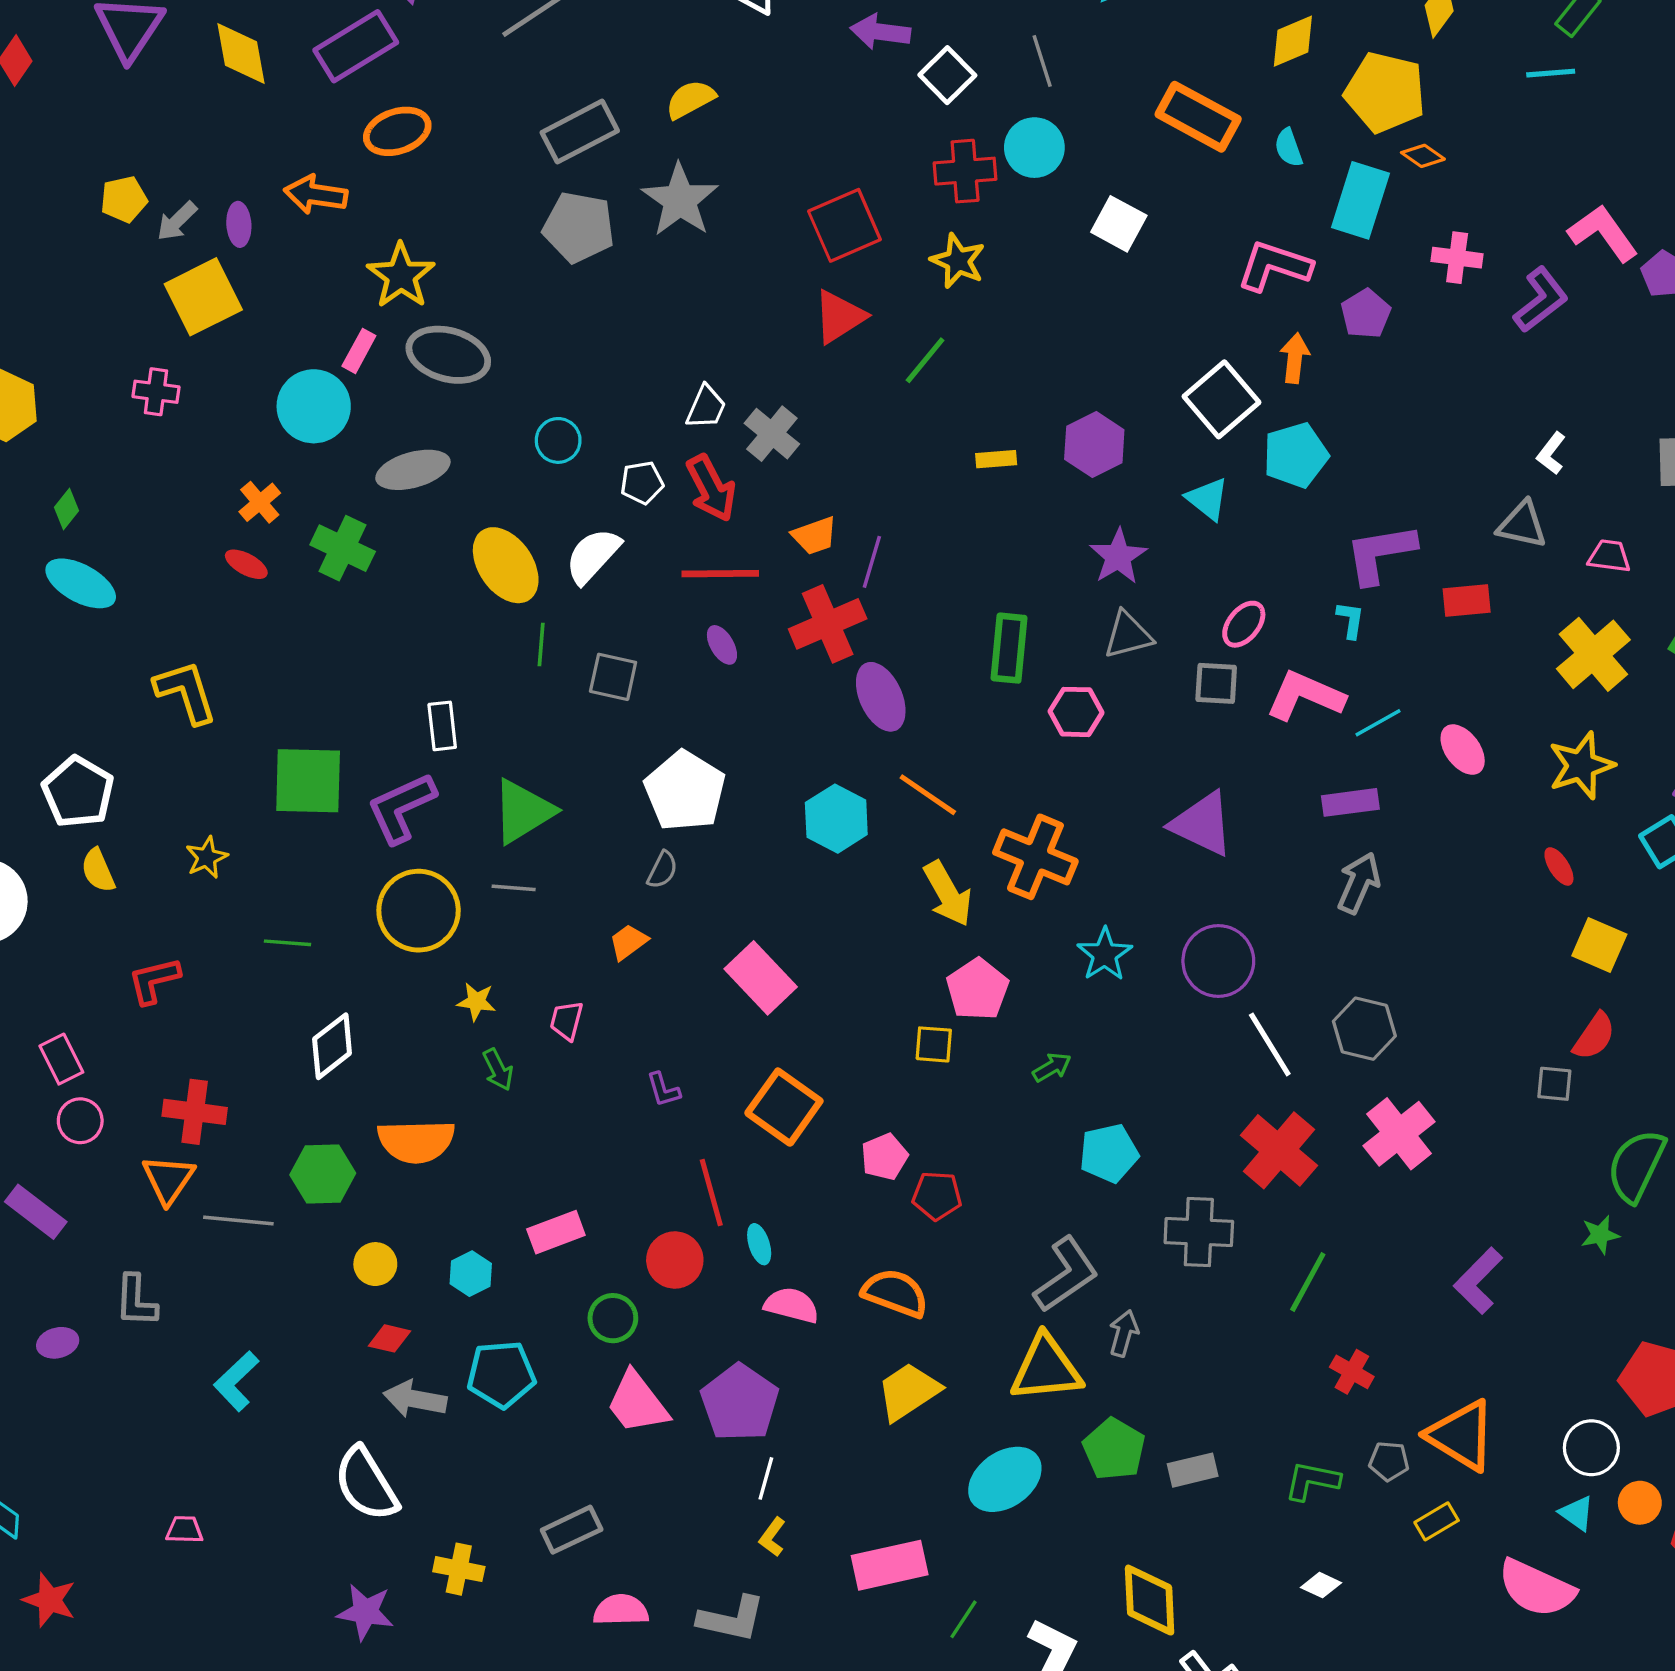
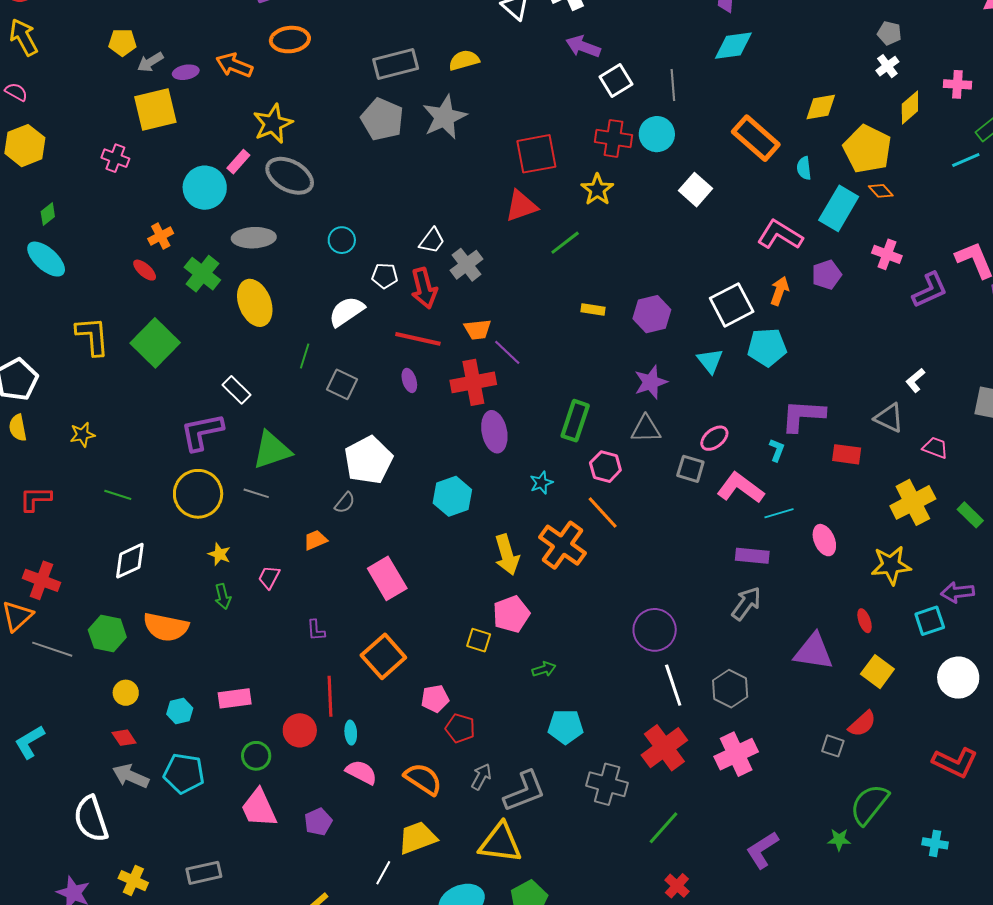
cyan line: (1551, 73) -> (966, 160), turned -32
purple ellipse: (239, 224) -> (186, 72), turned 70
purple line: (872, 562) -> (507, 352), turned -76
yellow ellipse: (506, 565) -> (255, 303), moved
white rectangle: (442, 726) -> (236, 390), turned -52
green square: (308, 781) -> (155, 343), moved, turned 30
orange line: (928, 795) -> (603, 513), moved
purple triangle: (1202, 824) -> (814, 652), moved, turned -30
cyan star: (1105, 954) -> (541, 483), moved, size x0.7
gray arrow: (1124, 1333) -> (481, 777), moved
red diamond: (389, 1338) -> (124, 738), turned 30
purple pentagon: (740, 1403) -> (318, 822), size x0.6
white line: (766, 1478) -> (383, 873), moved

